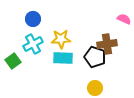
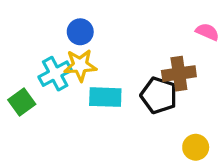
blue circle: (33, 19) -> (80, 32), moved
yellow star: (61, 39) -> (80, 65), moved
yellow circle: (95, 88) -> (196, 147), moved

